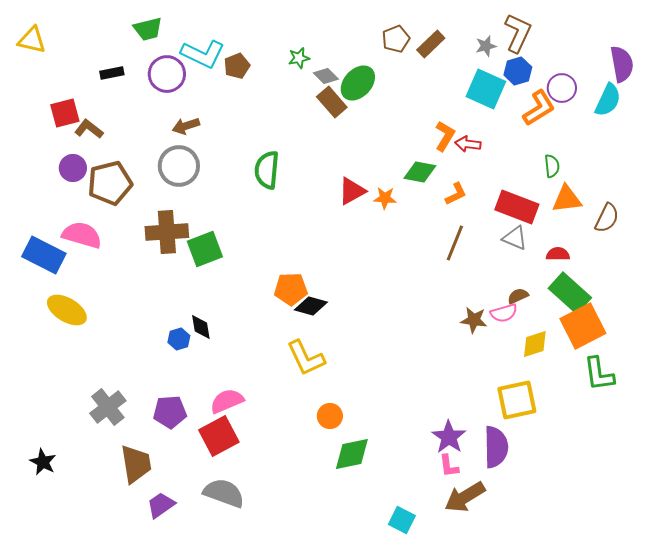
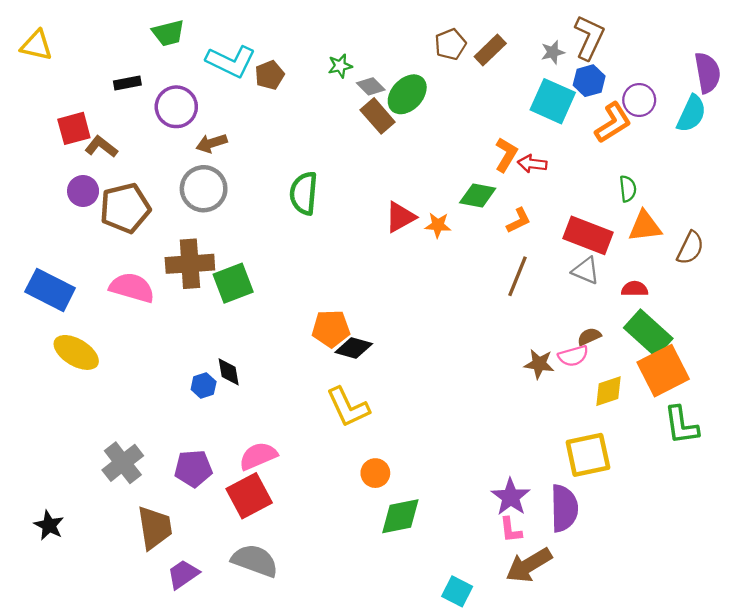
purple circle: (167, 74) -> (176, 107), moved
pink semicircle: (82, 235) -> (132, 288), moved

